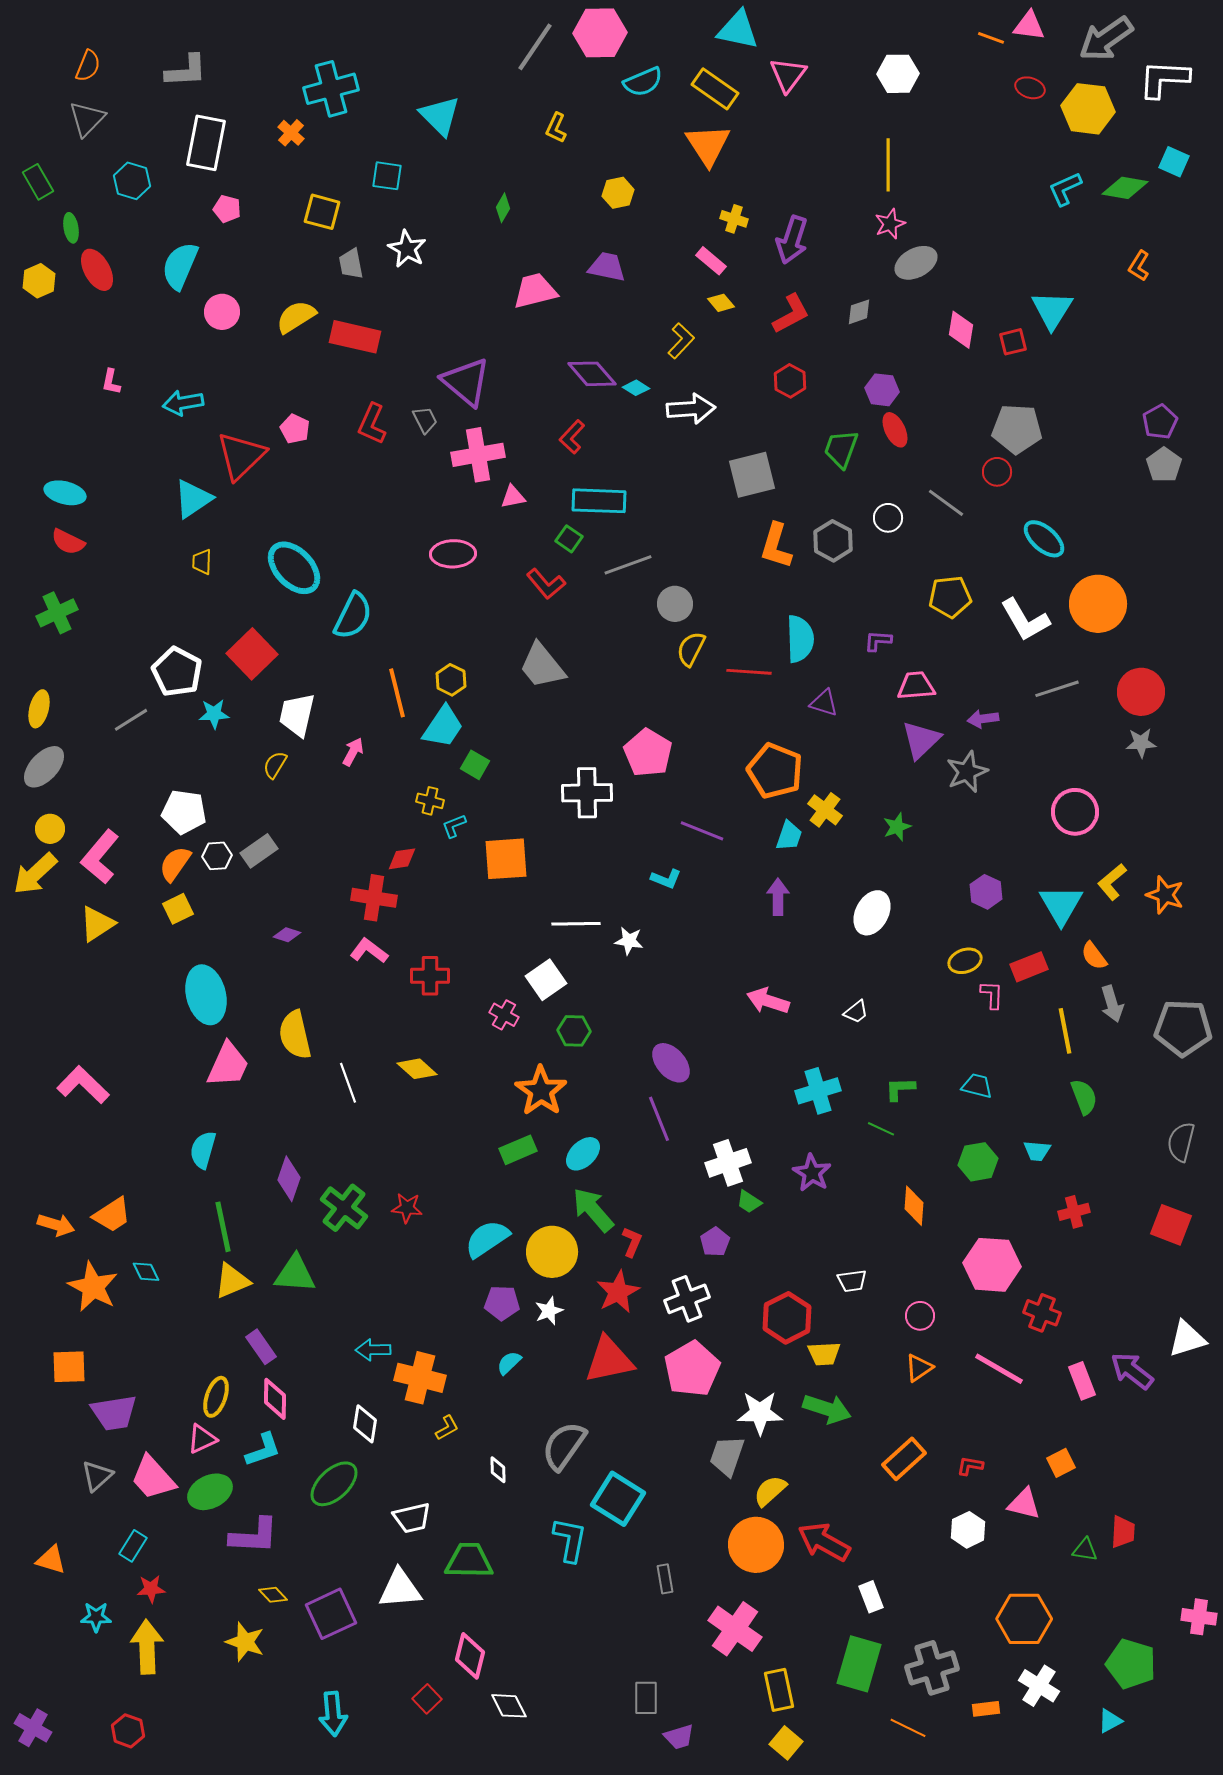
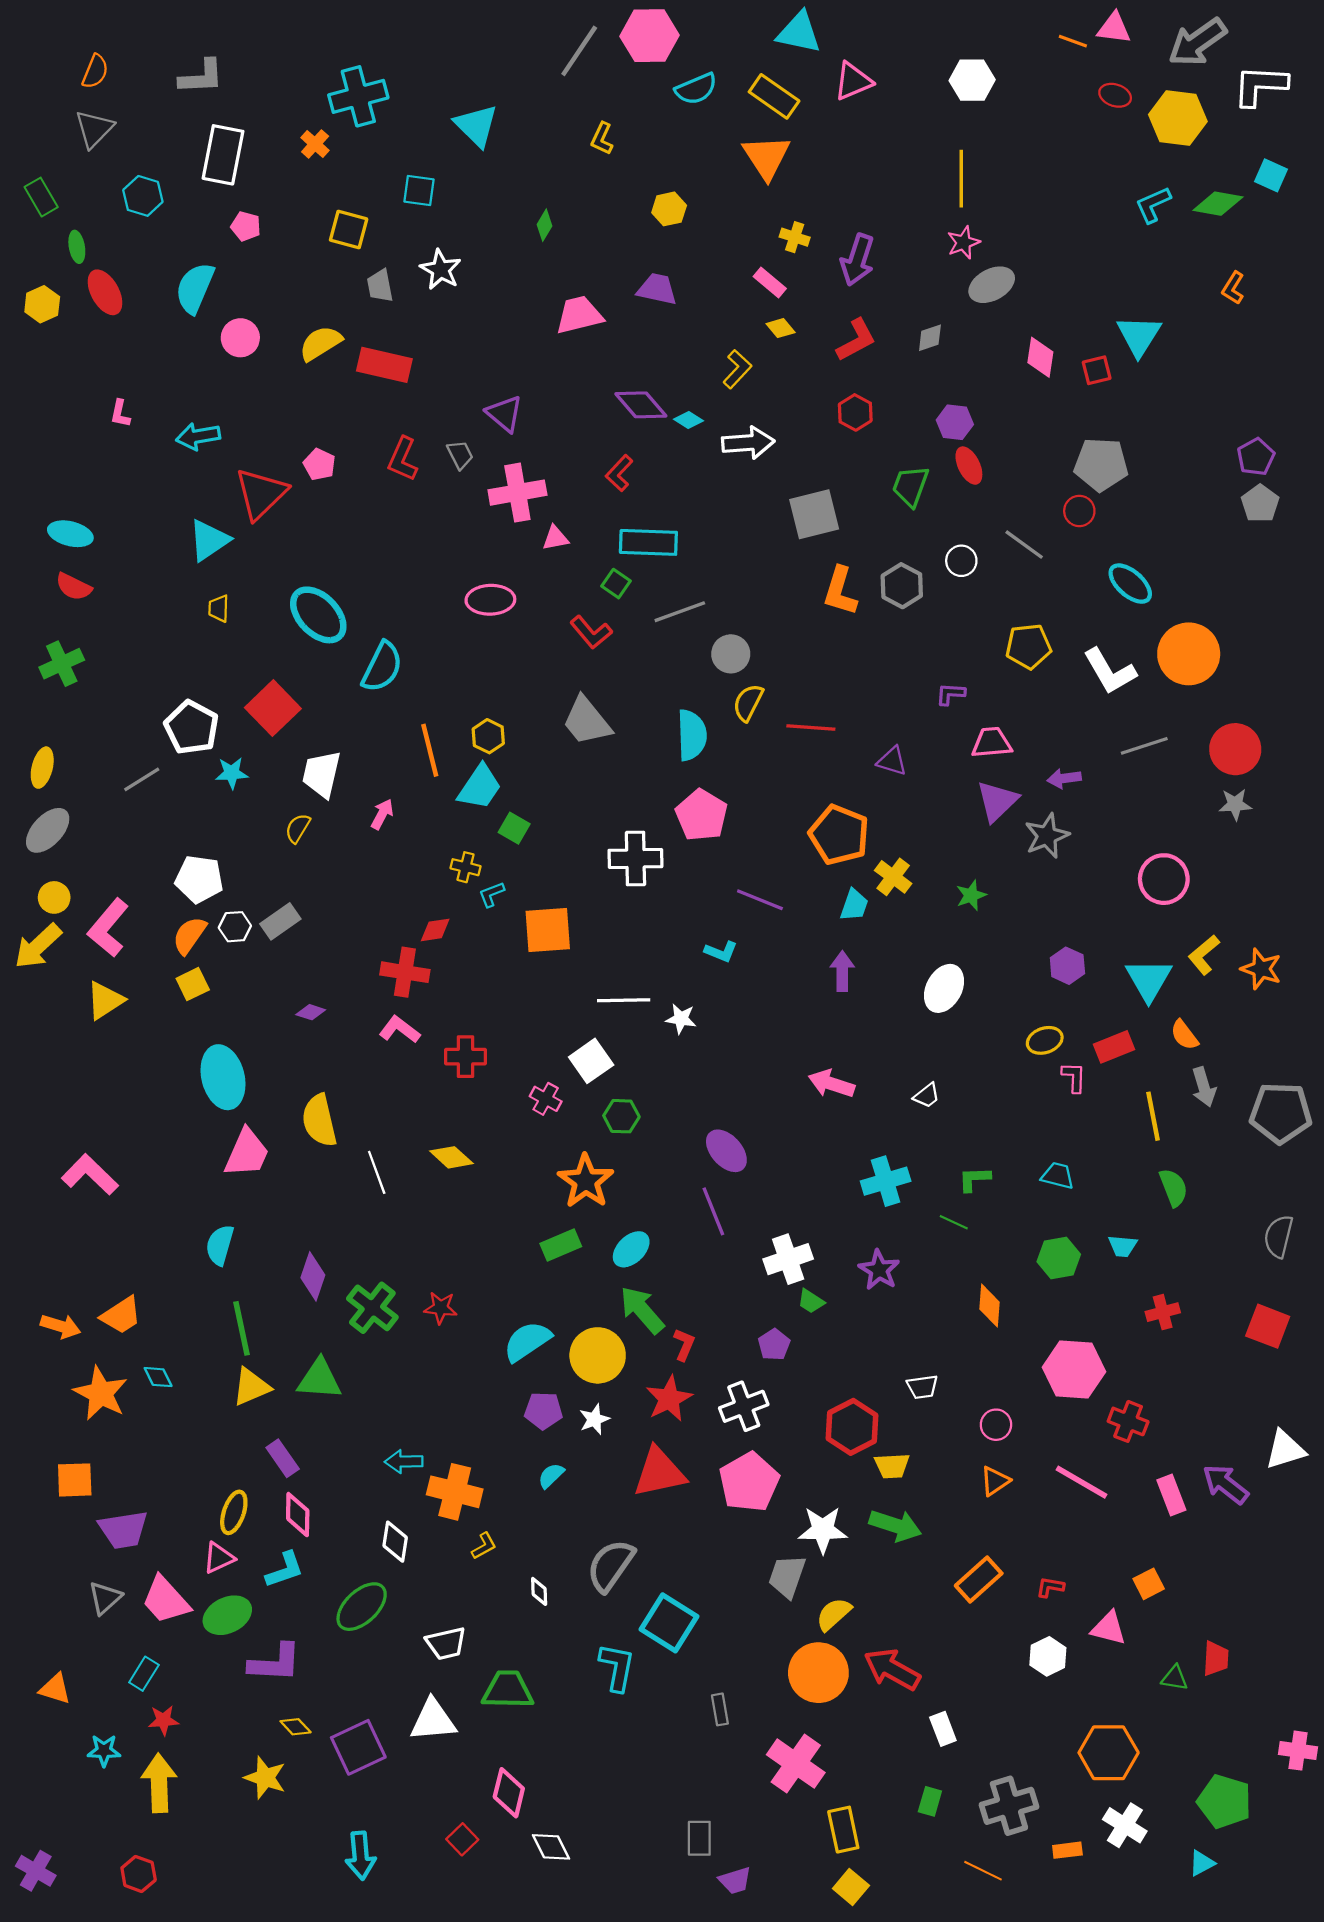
pink triangle: (788, 75) -> (853, 81), turned 30
purple triangle: (466, 382) -> (504, 414), size x0.7
cyan semicircle: (800, 639) -> (692, 735), moved
green rectangle: (859, 1664) -> (930, 1801), size x0.5

